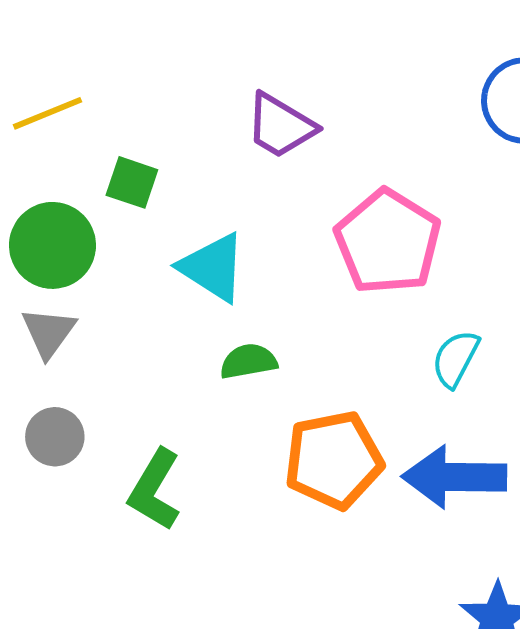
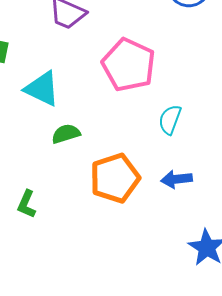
blue arrow: (454, 477) -> (177, 179), size x0.6
green L-shape: (155, 490) -> (27, 204), size x0.7

